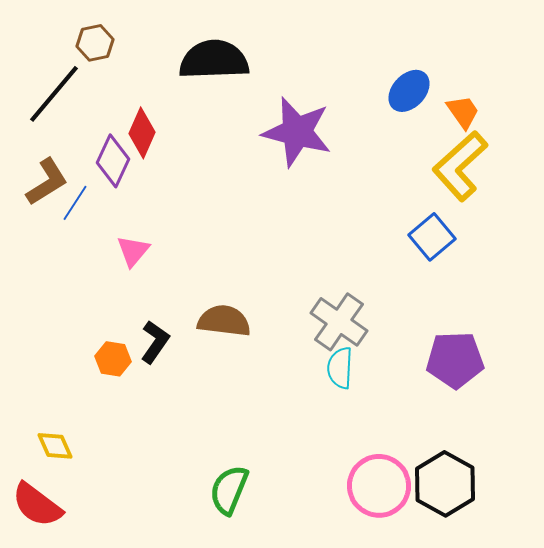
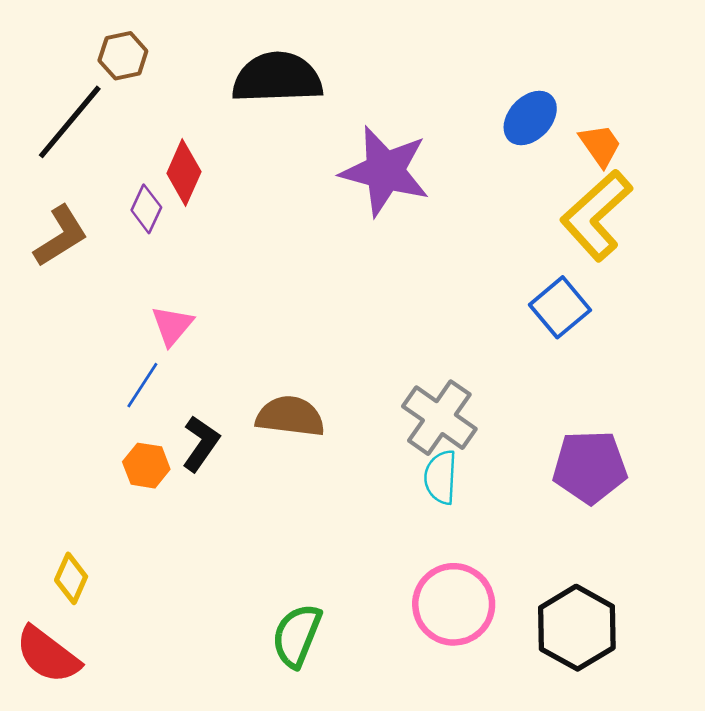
purple diamond: (113, 161) -> (146, 209), size x0.7
blue line: (75, 203) -> (142, 385), moved
yellow diamond: (55, 446) -> (71, 578), turned 48
pink circle: (379, 486) -> (454, 604), moved

